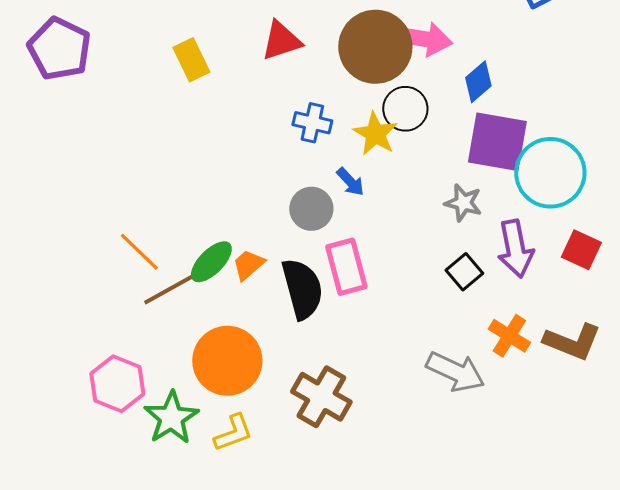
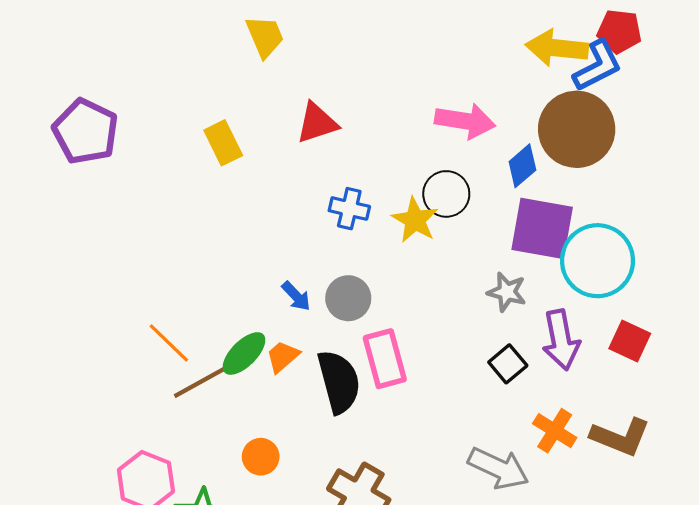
brown circle: (375, 47) -> (577, 129), moved
blue arrow: (350, 182) -> (296, 296), moved
orange circle: (227, 361) -> (261, 457), size x0.5

